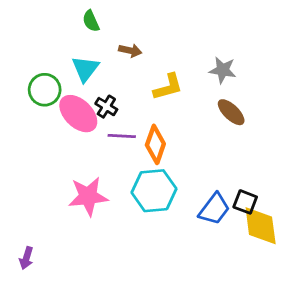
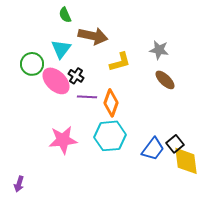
brown arrow: (130, 50) -> (93, 36), size x1.8
black square: (245, 202) -> (175, 144), turned 30

